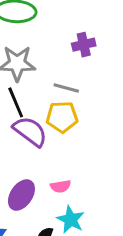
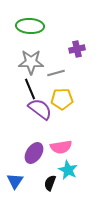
gray line: (66, 88) -> (56, 73), moved, turned -30
pink semicircle: (61, 186) -> (61, 147), size x1.5

